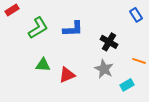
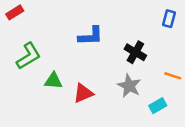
blue rectangle: (136, 15) -> (169, 19), turned 48
green L-shape: (38, 28) -> (28, 56), moved

